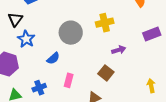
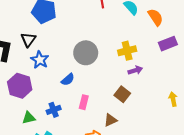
yellow cross: (105, 23) -> (127, 51), moved
purple rectangle: (152, 34) -> (168, 44), moved
yellow arrow: (151, 86) -> (173, 99), moved

